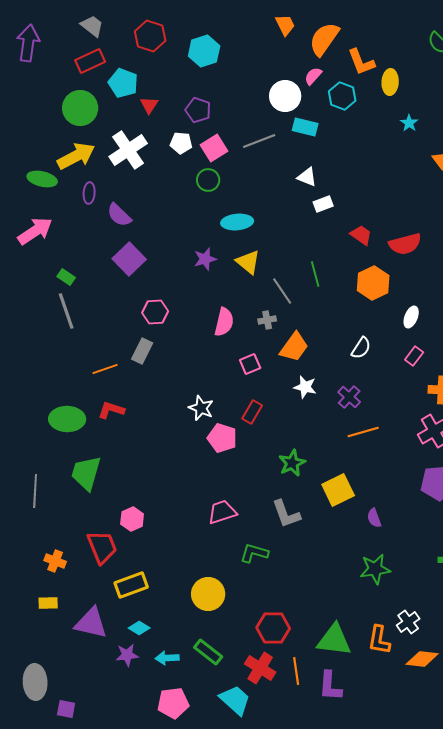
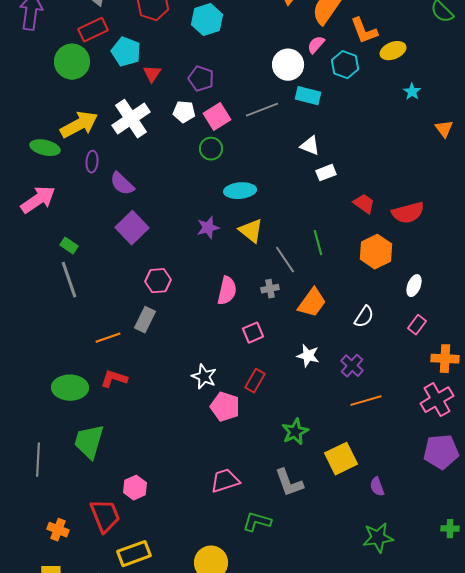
yellow ellipse: (390, 82) -> (393, 51), turned 65
green circle: (80, 108) -> (72, 62), moved
orange trapezoid: (294, 347) -> (312, 303), moved

